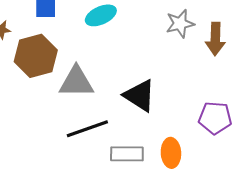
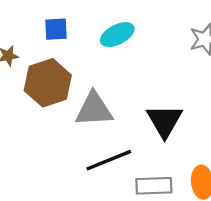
black triangle: (140, 96) -> (165, 121), turned 30

